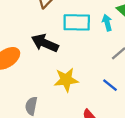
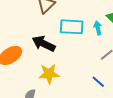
yellow star: (66, 80) -> (49, 74), moved

